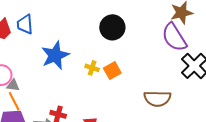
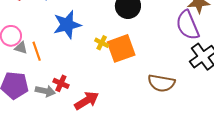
orange square: (112, 71) -> (121, 48), size x1.6
orange line: (14, 101) -> (37, 51), moved

